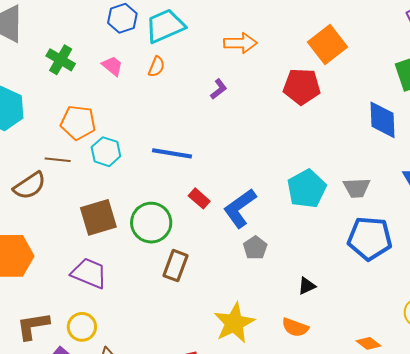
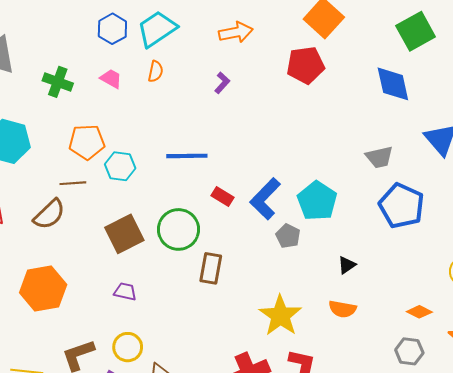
cyan pentagon: (307, 189) -> (317, 201), moved
blue pentagon: (370, 238) -> (402, 206), turned 30
purple trapezoid: (89, 273) -> (125, 292), size x0.6

